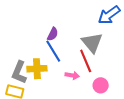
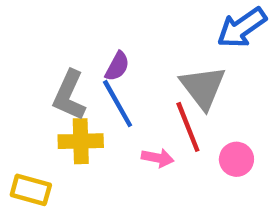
gray L-shape: (19, 72) -> (69, 95), moved
pink circle: (101, 85) -> (236, 159), moved

